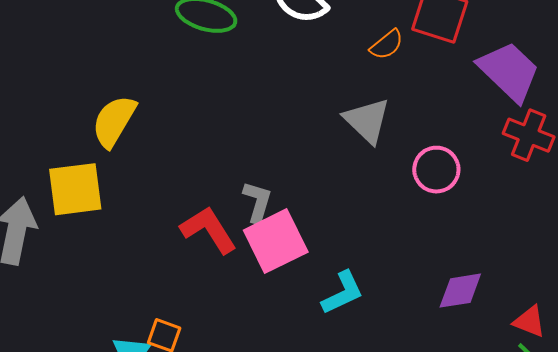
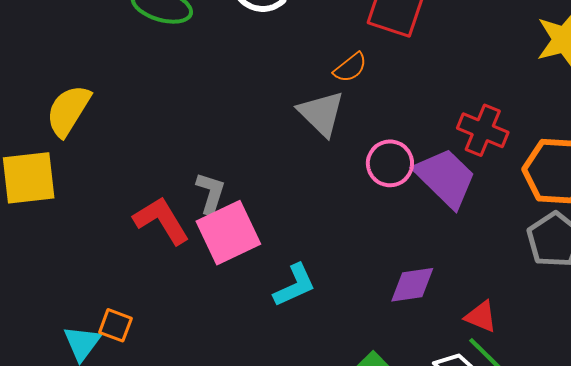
orange semicircle: (387, 45) -> (350, 67), moved
purple trapezoid: (509, 71) -> (445, 178), moved

